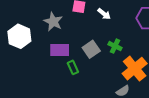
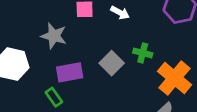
green rectangle: (73, 67) -> (54, 97), moved

